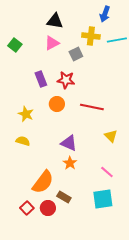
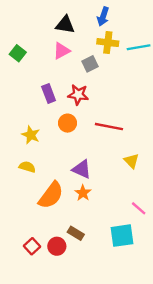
blue arrow: (105, 14) -> (103, 16), moved
pink line: (107, 172) -> (139, 208), moved
orange semicircle: (43, 182) -> (51, 195), moved

